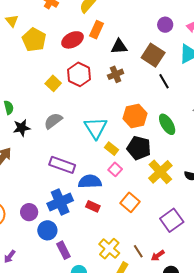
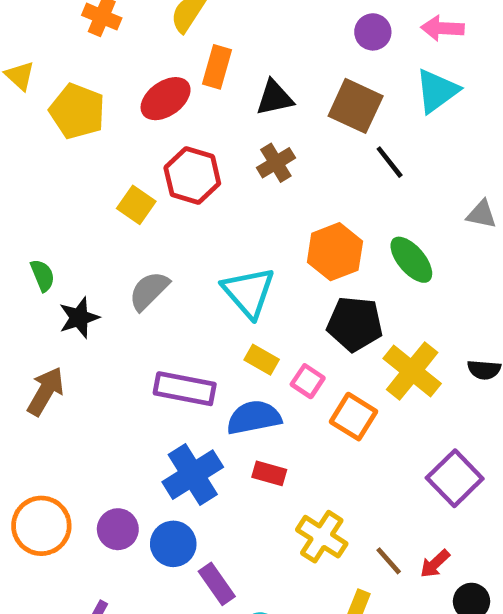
yellow rectangle: (111, 149) -> (262, 360), moved
orange square: (130, 202) -> (354, 417), moved
purple circle: (29, 212) -> (118, 529), moved
yellow cross: (109, 249) -> (322, 537), moved

